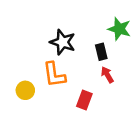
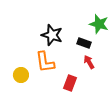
black rectangle: (101, 52) -> (84, 43), turned -56

